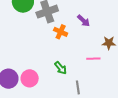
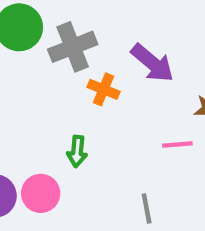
purple arrow: (84, 21) -> (152, 63), size x1.5
green arrow: (61, 68) -> (77, 151), moved, turned 48

